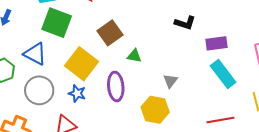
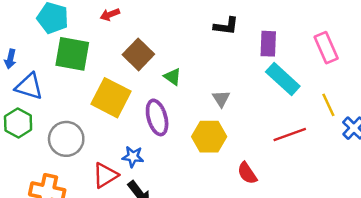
purple rectangle: (217, 43) -> (268, 44), turned -70
blue triangle: (35, 54) -> (29, 86), moved
green triangle: (134, 56) -> (172, 77), turned 35
blue star: (77, 93) -> (133, 157), moved

